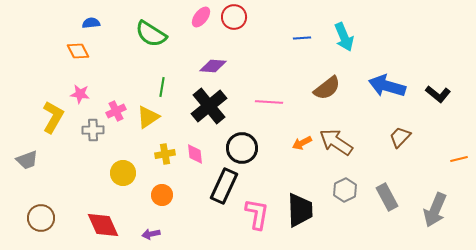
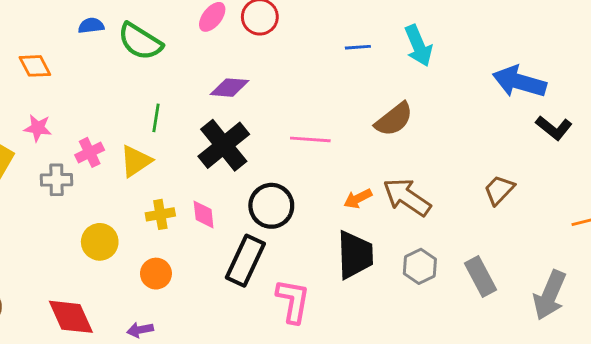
blue semicircle: (91, 23) -> (91, 26), moved
blue arrow: (387, 86) -> (519, 82), moved
black trapezoid: (300, 210) -> (355, 255), moved

